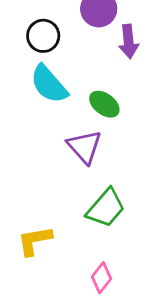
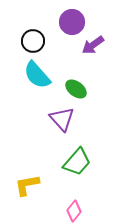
purple arrow: (129, 42) -> (93, 45), turned 60

